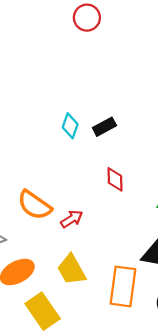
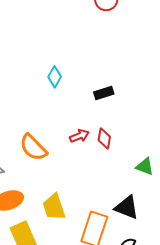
cyan diamond: (70, 126) -> (55, 77), moved
red arrow: (72, 219) -> (79, 136), moved

